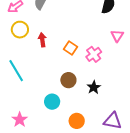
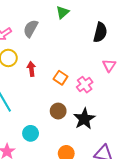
black star: (94, 87) -> (84, 119), size x1.5
cyan circle: (52, 102) -> (31, 133), moved

